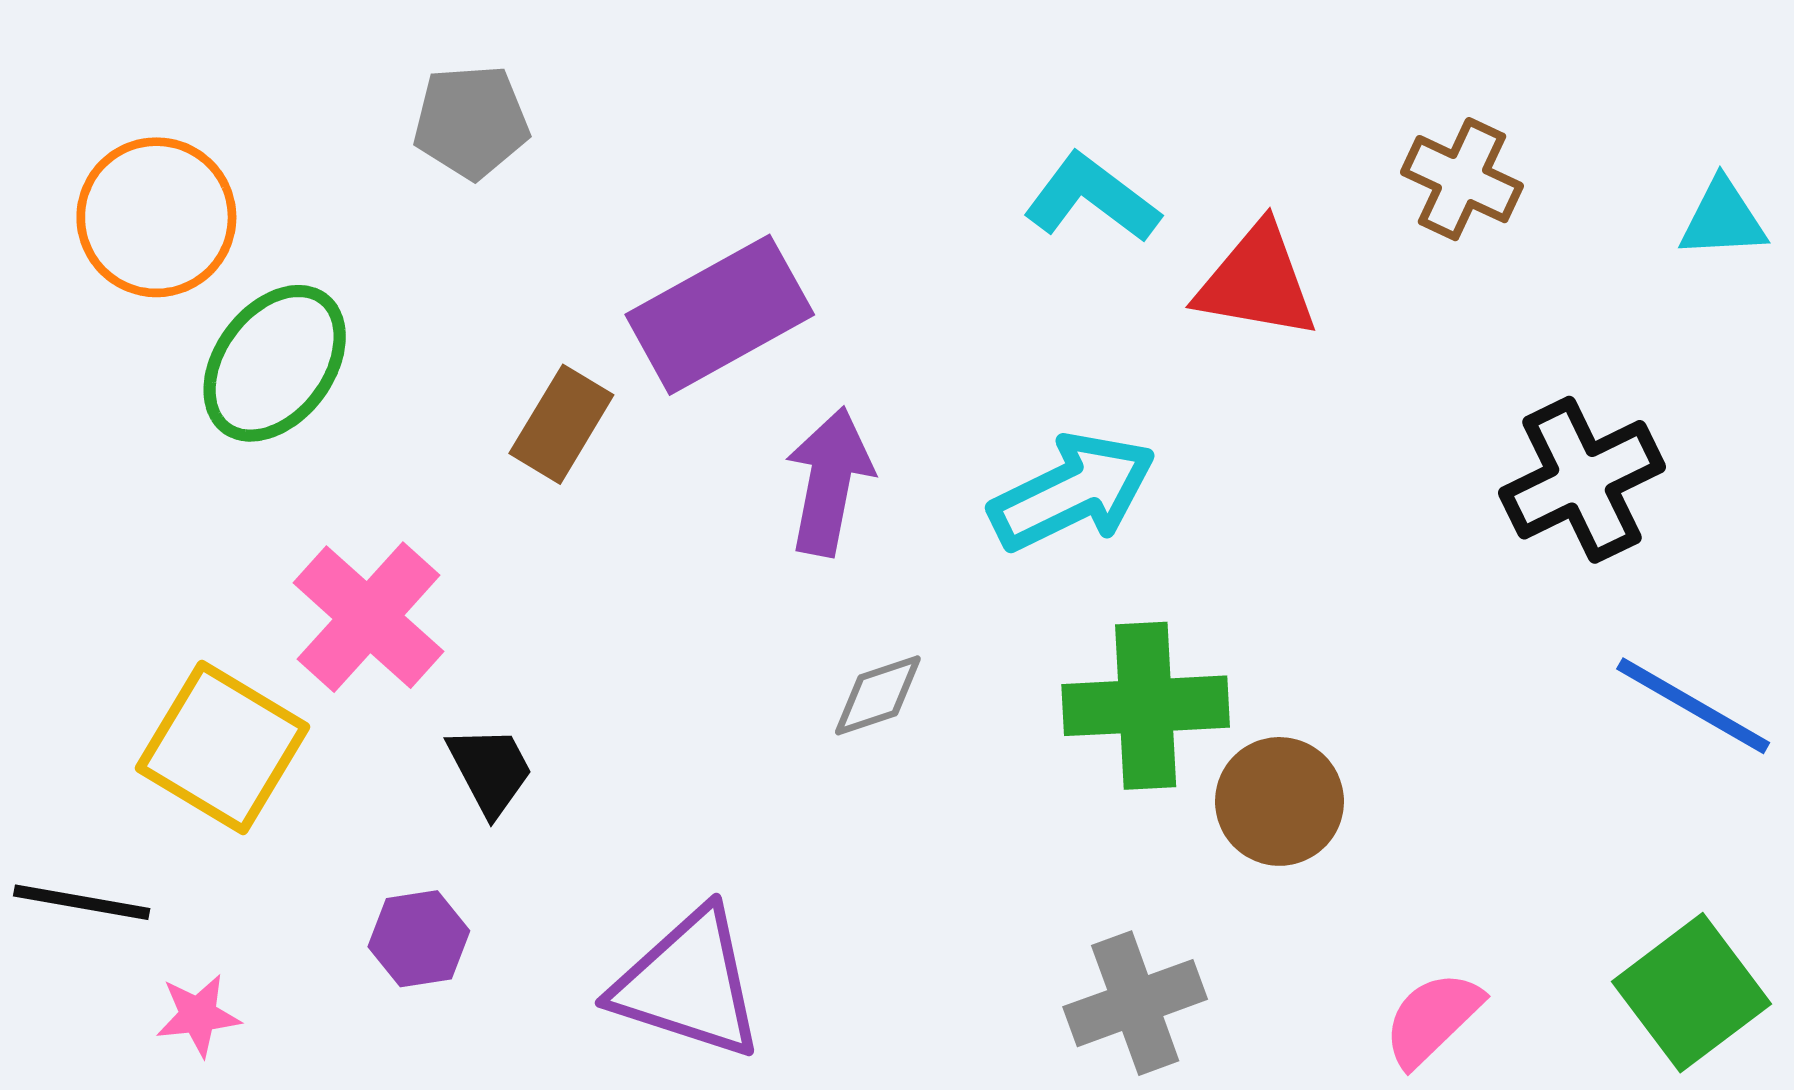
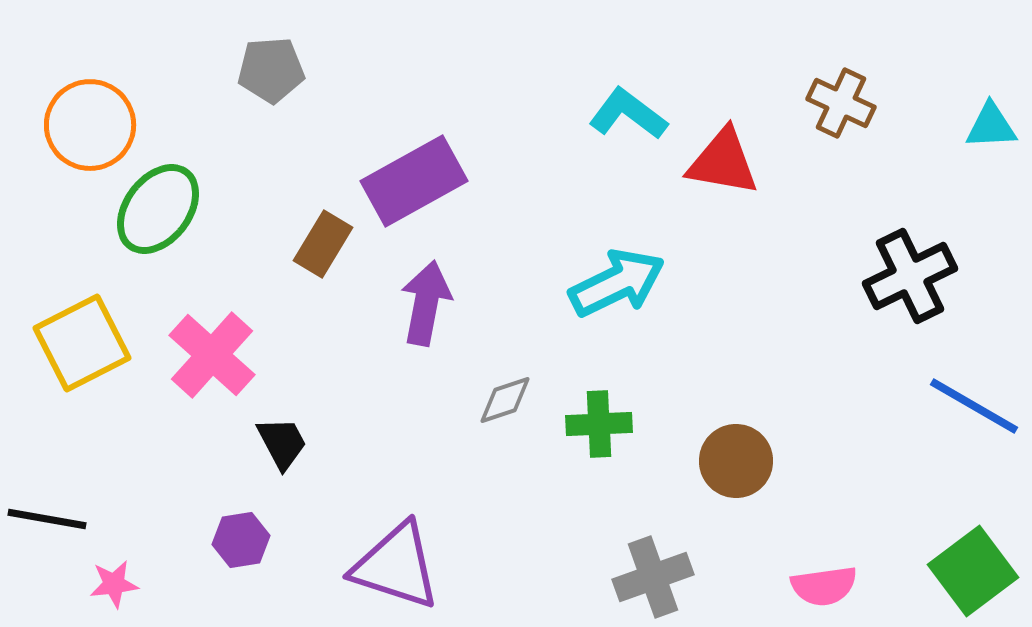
purple arrow: (829, 482) -> (426, 303), moved
green cross: (1146, 706) -> (599, 424), moved, size x0.7
yellow square: (222, 748) -> (82, 343), moved, turned 32
pink semicircle: (1432, 1019) -> (824, 586), turned -144

